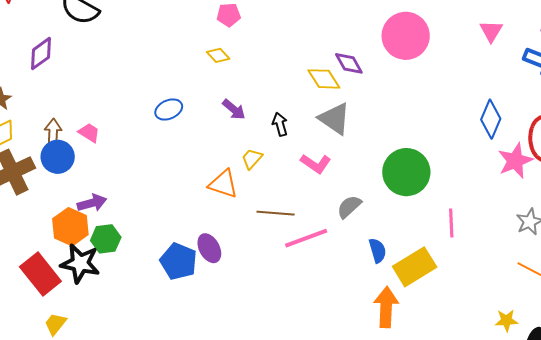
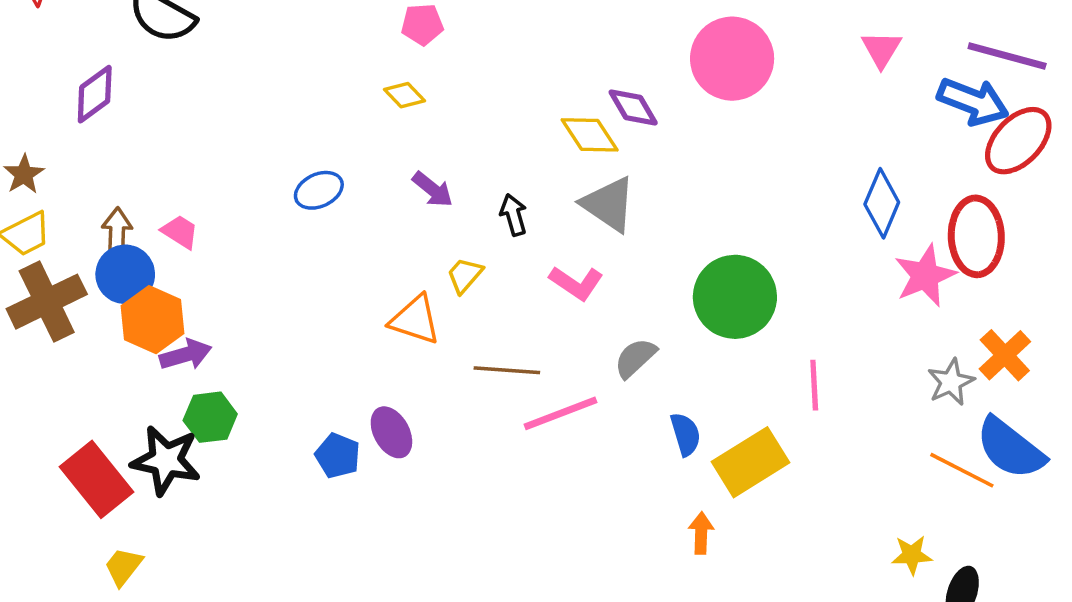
orange hexagon: (70, 227) -> (152, 320), moved
blue pentagon: (178, 261) -> (338, 456), size x0.7
orange arrow: (386, 307) -> (701, 533), size x0.6

